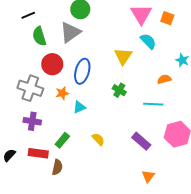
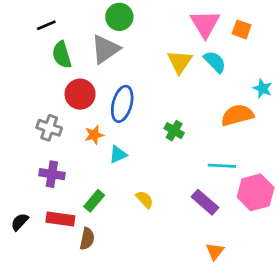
yellow triangle: (123, 56) -> (180, 62), moved
orange semicircle: (164, 79) -> (237, 115), size x1.6
gray cross: (30, 88) -> (49, 128), size x0.7
cyan line: (153, 104) -> (222, 166), moved

